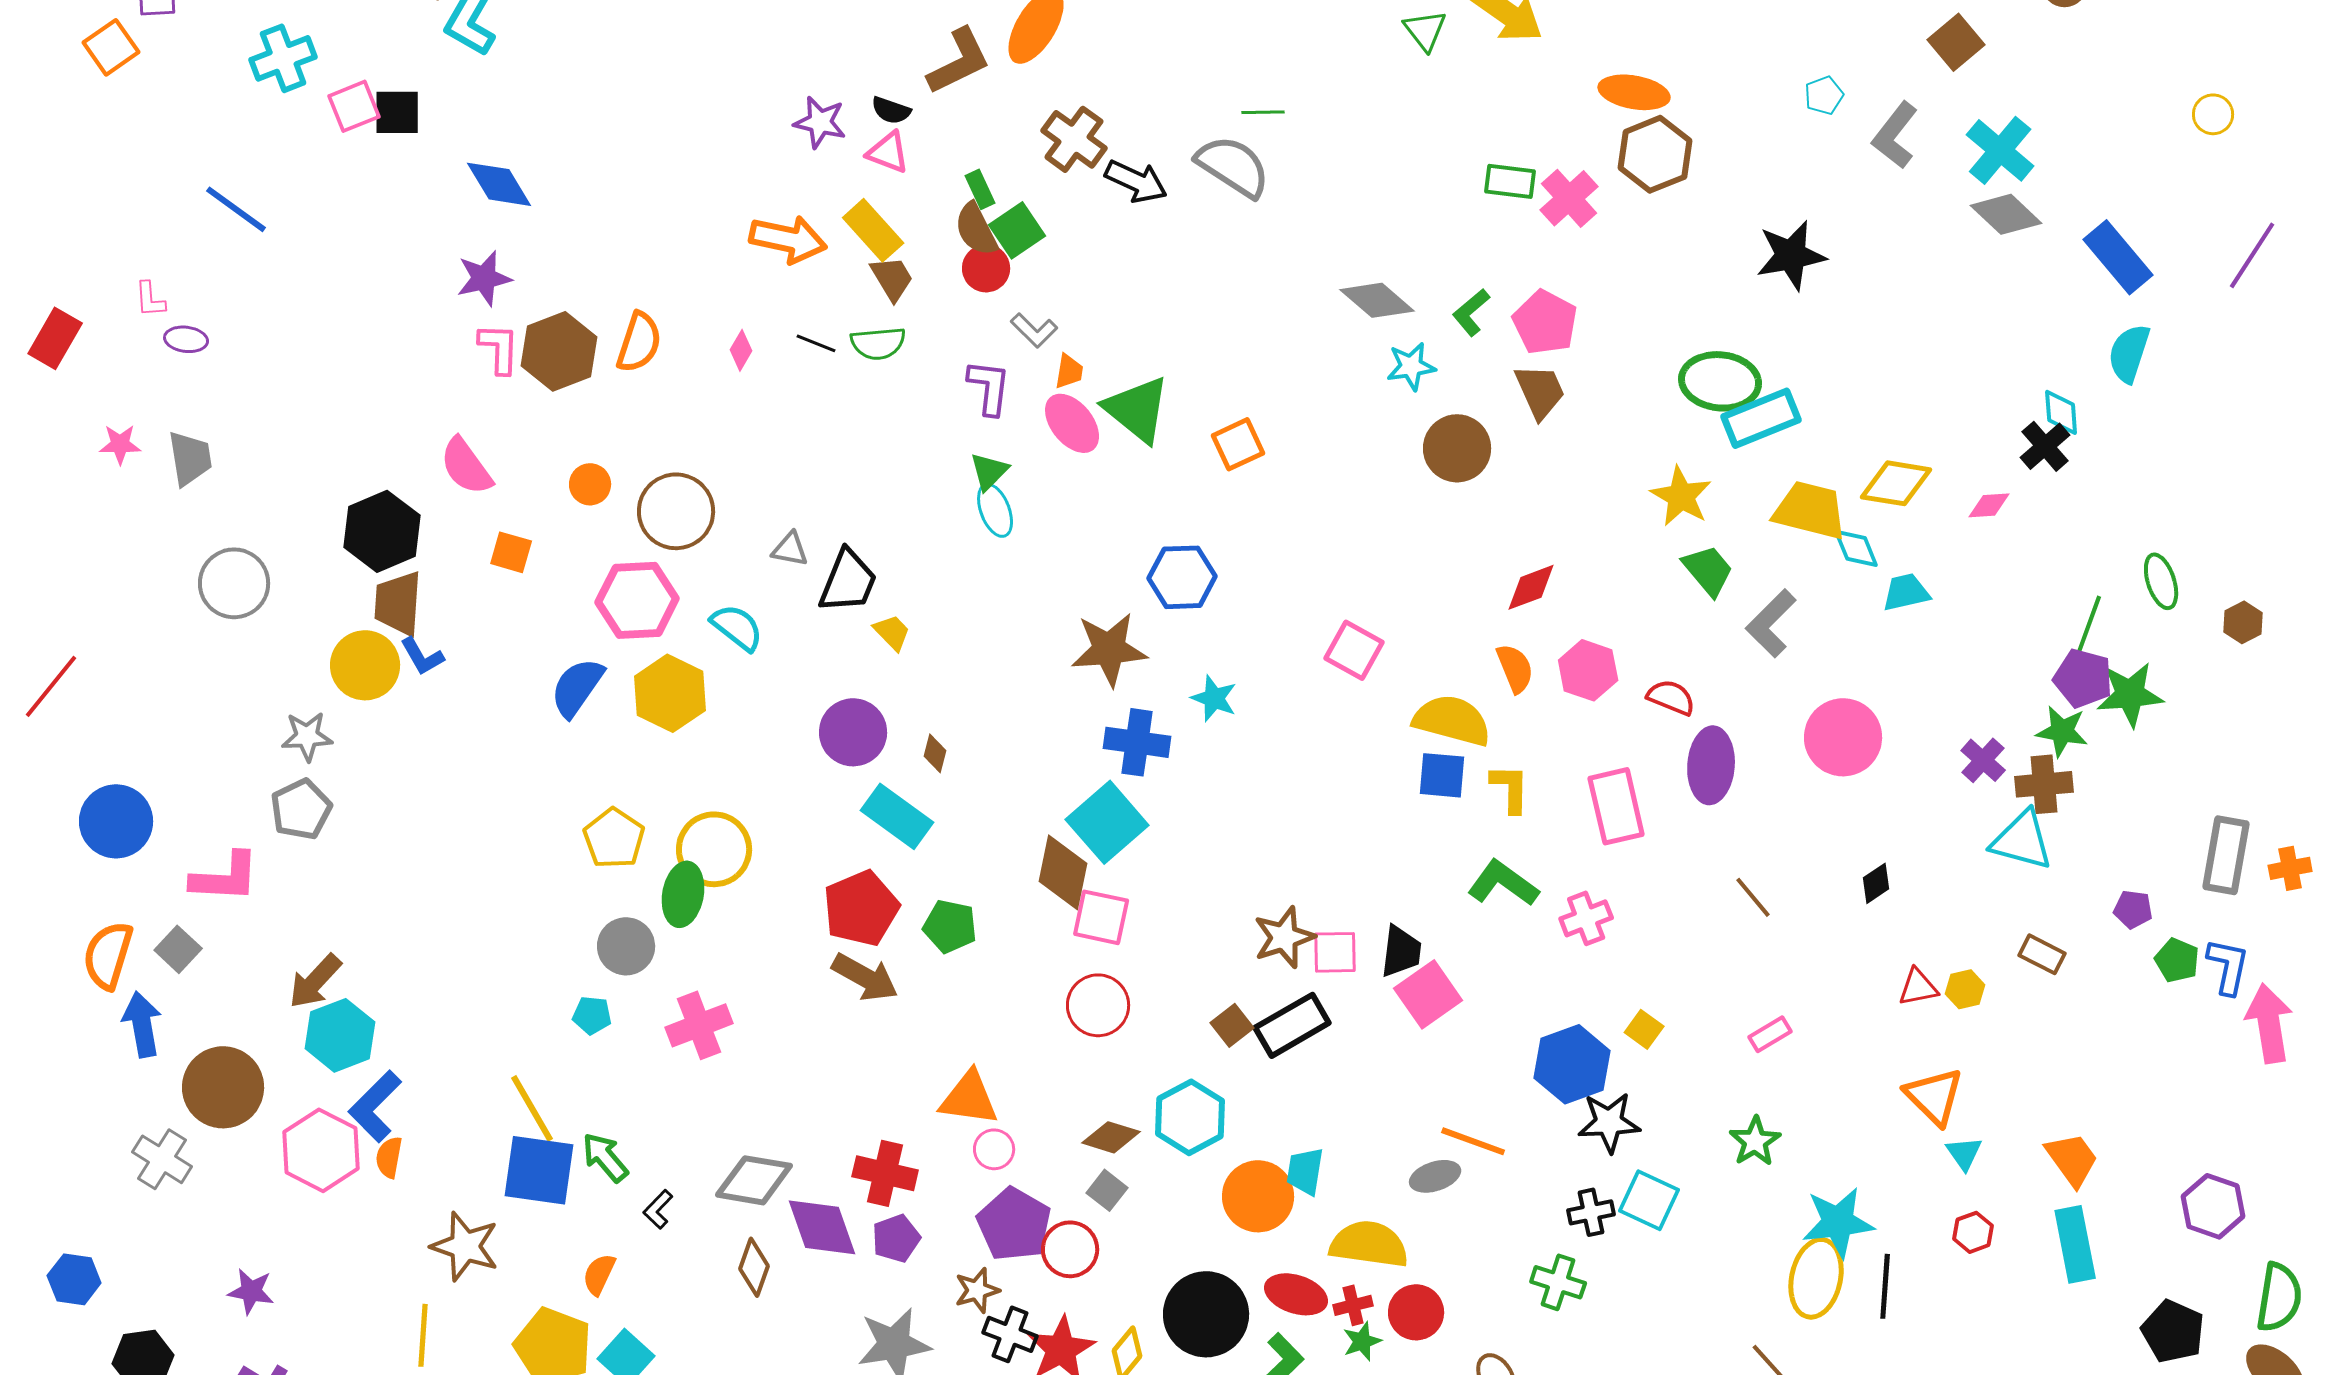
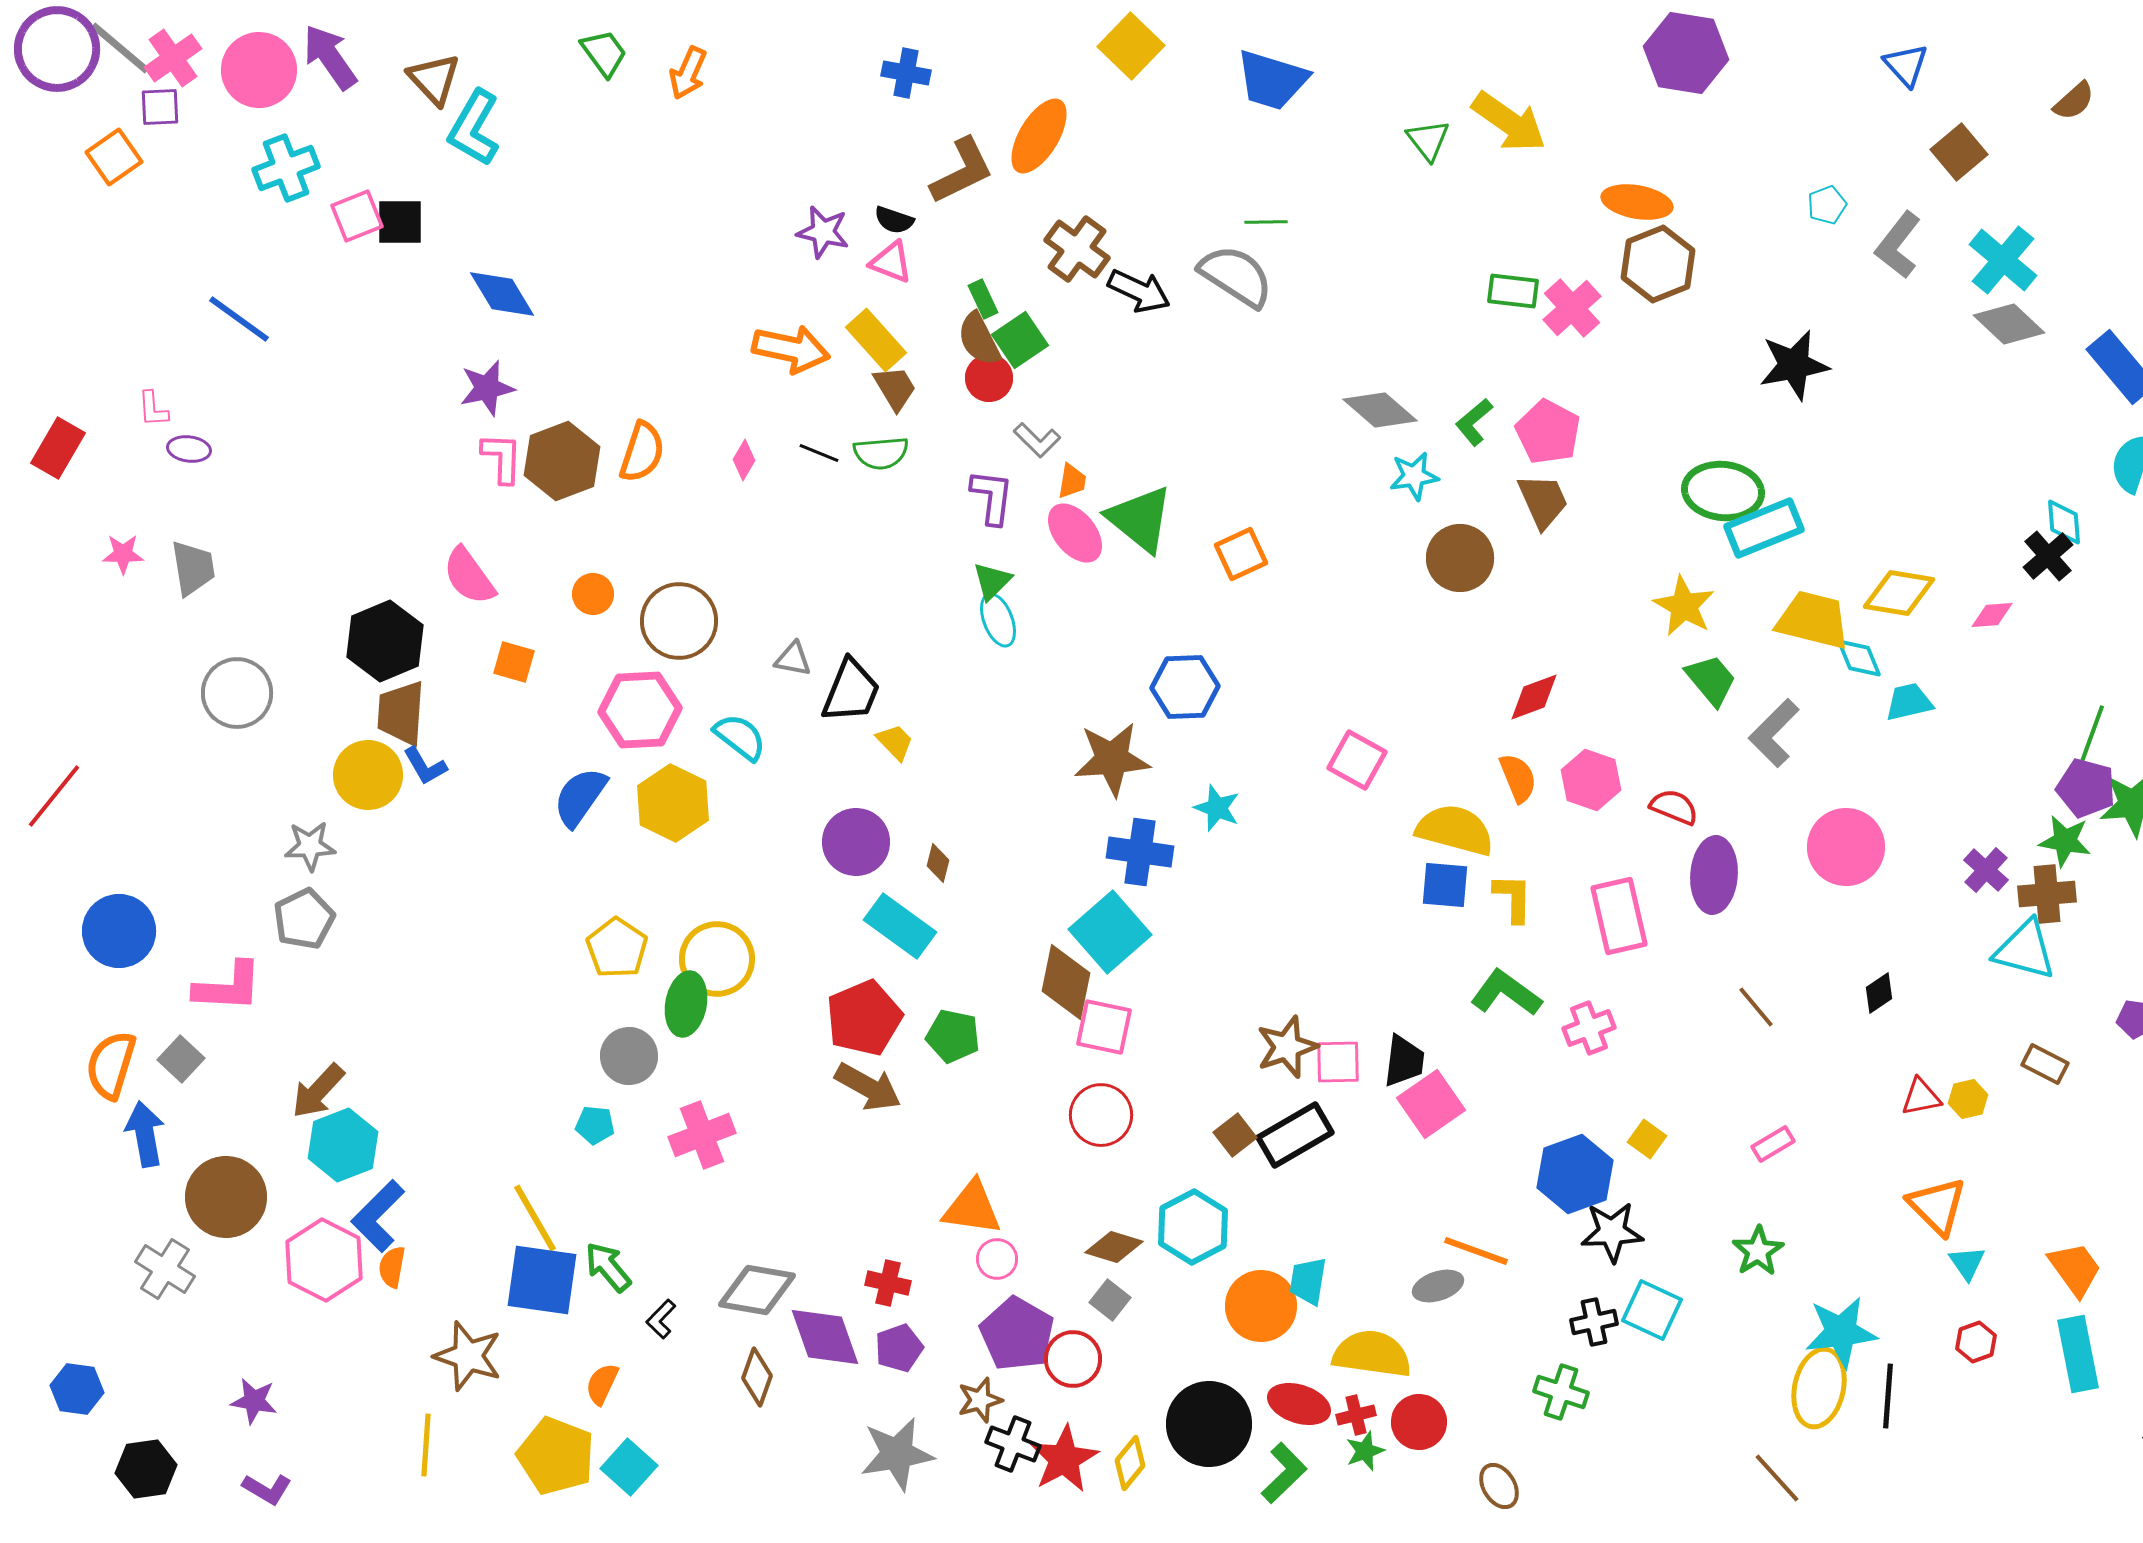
red cross: (885, 1173) -> (888, 1283), size x0.7

